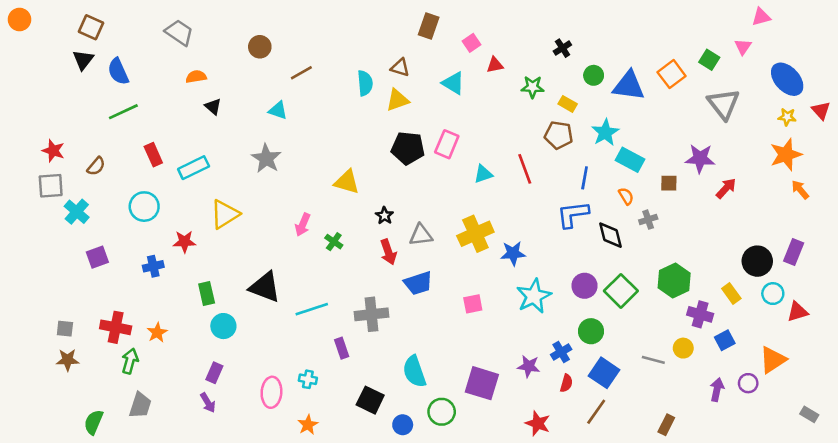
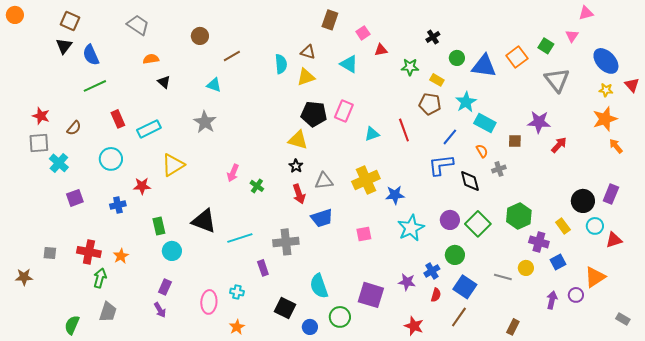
blue line: (585, 178) -> (450, 137), turned 30
yellow triangle: (347, 182) -> (298, 140), moved
brown star: (68, 360) -> (24, 277), moved

